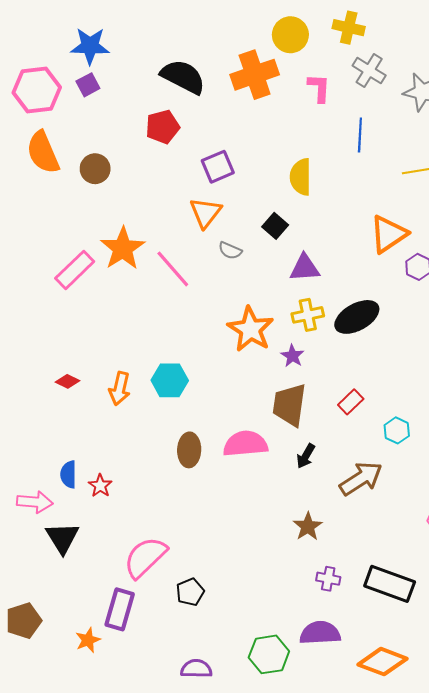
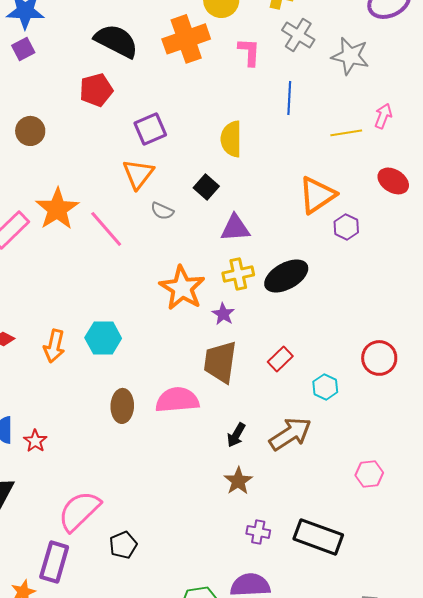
black arrow: (306, 456) -> (236, 435), moved

